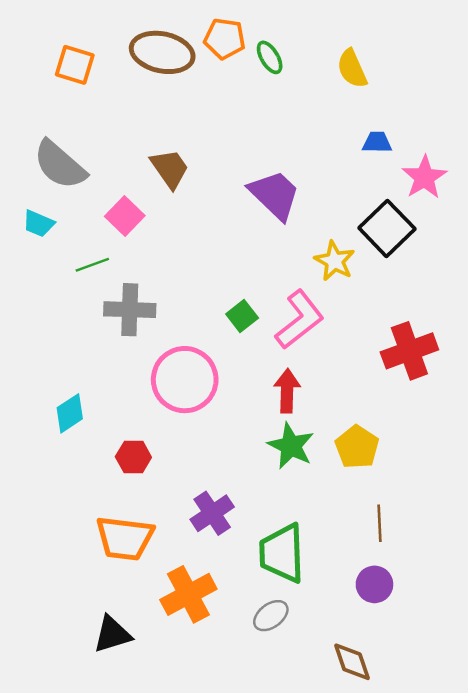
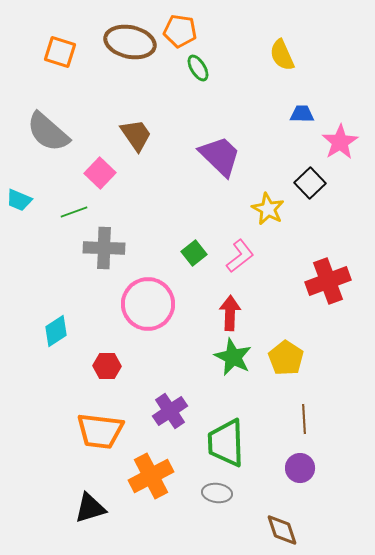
green ellipse: (270, 57) -> (198, 68), moved
cyan trapezoid: (39, 223) -> (19, 200), moved
black square: (387, 228) -> (310, 183), size x0.7
pink L-shape: (300, 320) -> (240, 256), size x0.7
gray ellipse: (271, 616) -> (217, 493), turned 44

